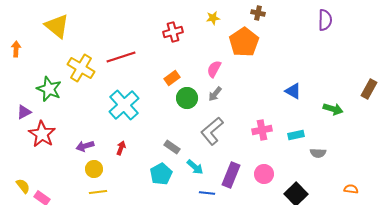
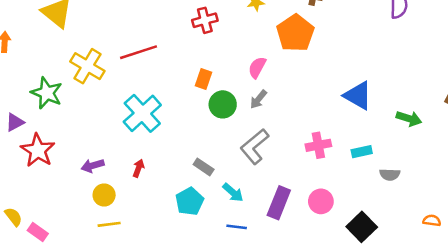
orange rectangle: (172, 78) -> (204, 79), turned -35
blue triangle: (293, 91) -> (358, 96), size x1.4
blue line: (207, 193) -> (237, 227), moved

